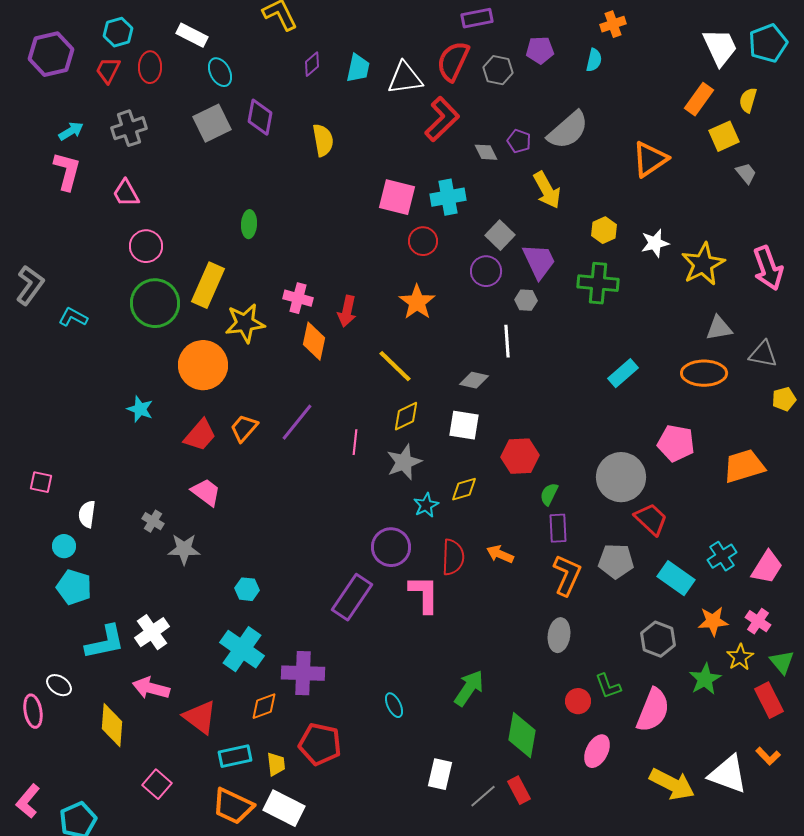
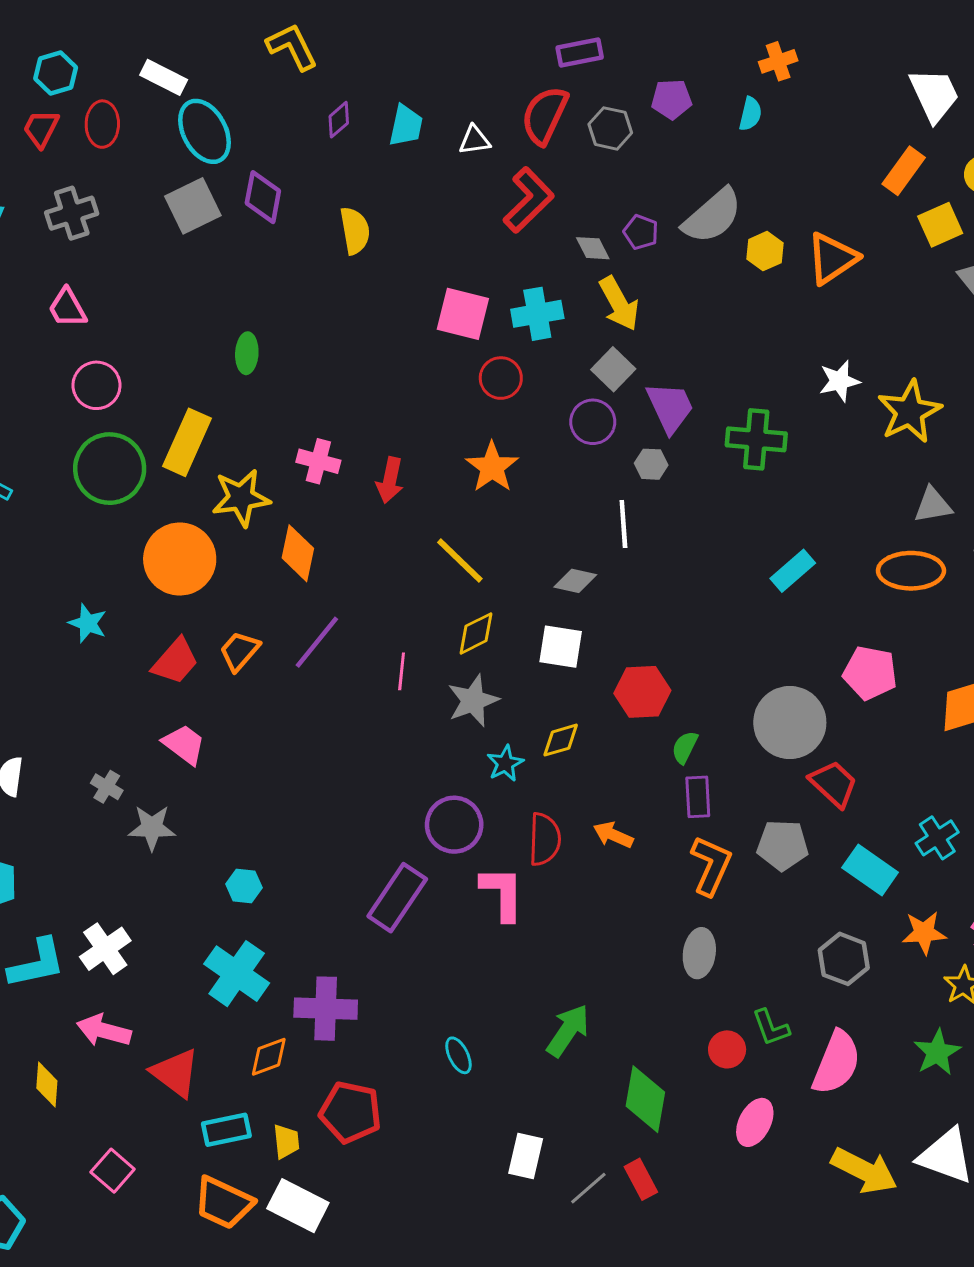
cyan ellipse: (220, 72) -> (205, 131), size x1.5
white triangle: (405, 78) -> (475, 140), size x0.6
yellow arrow: (547, 190) -> (619, 304), moved
yellow hexagon: (604, 230) -> (765, 251), moved
orange diamond: (314, 341) -> (298, 553), moved
green star: (705, 679) -> (937, 1052), moved
yellow diamond: (112, 725) -> (47, 1084), size x0.7

